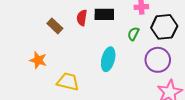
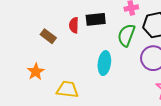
green semicircle: (133, 34) -> (126, 35), size x1.6
orange star: (38, 60) -> (36, 72), turned 30

